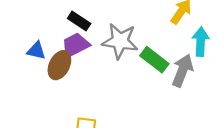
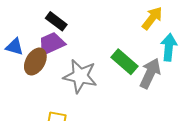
gray star: (120, 41) -> (80, 76), moved

